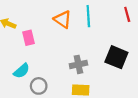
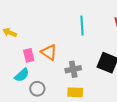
orange triangle: (63, 19) -> (49, 52), moved
pink rectangle: (29, 38) -> (29, 55), moved

